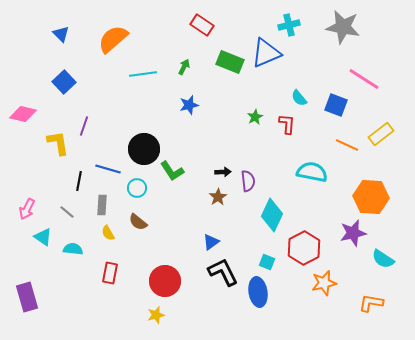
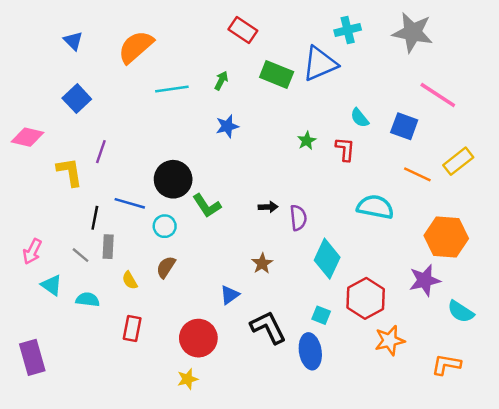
brown star: (218, 197) -> (262, 263), moved
gray rectangle: (102, 205) -> (108, 247), moved
brown semicircle: (138, 222) -> (166, 267), turned 84
blue triangle: (211, 242) -> (230, 295), moved

